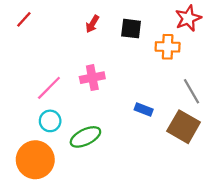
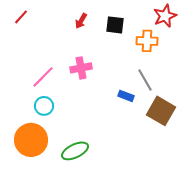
gray line: (192, 91) -> (145, 80), moved
green ellipse: (85, 137) -> (75, 151), moved

